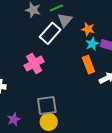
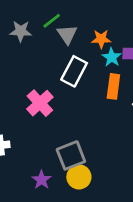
white rectangle: (50, 33) -> (74, 71), moved
orange rectangle: (88, 65) -> (113, 86), turned 42
purple star: (14, 119) -> (42, 180), moved

